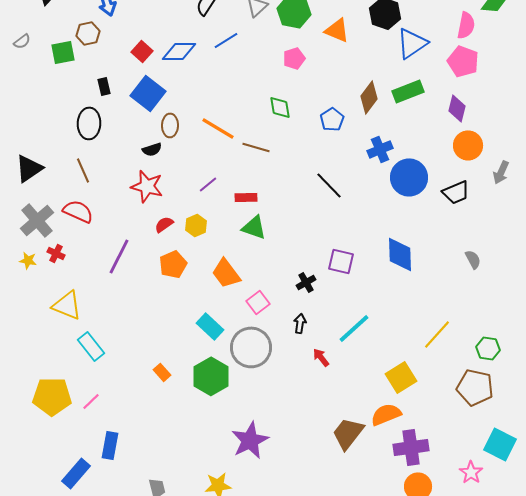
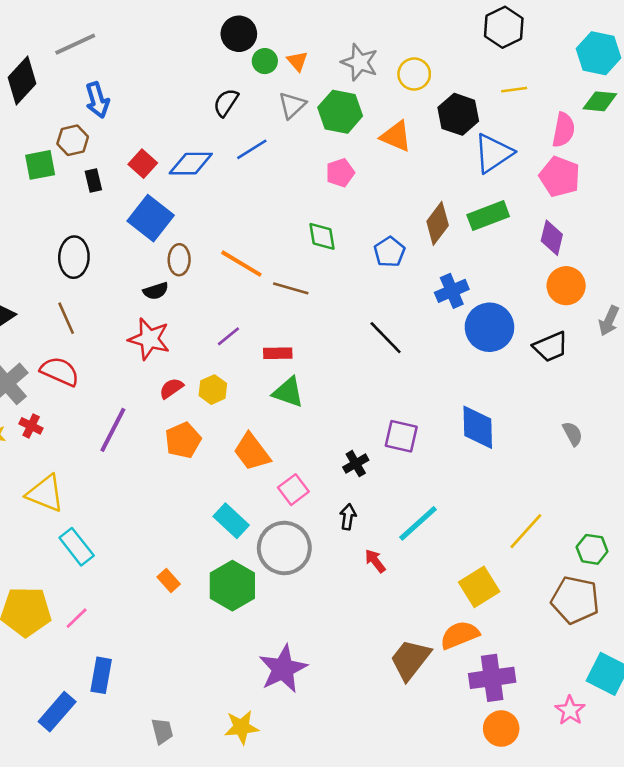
black rectangle: (104, 86) -> (93, 181), moved

